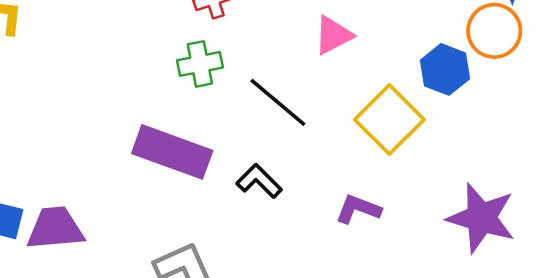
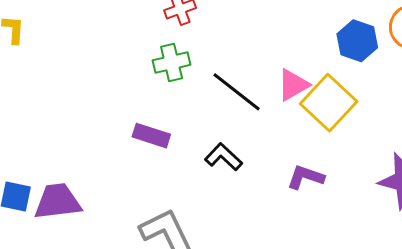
pink triangle: (333, 35) -> (293, 85), moved
blue hexagon: (445, 69) -> (357, 41), moved
purple rectangle: (172, 152) -> (151, 136), size x0.6

